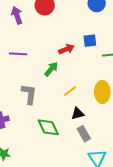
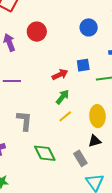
green arrow: (51, 69) -> (62, 97), moved
black triangle: (78, 114) -> (95, 141), moved

